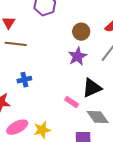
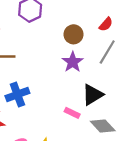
blue cross: (24, 80) -> (17, 95), size x1.5

